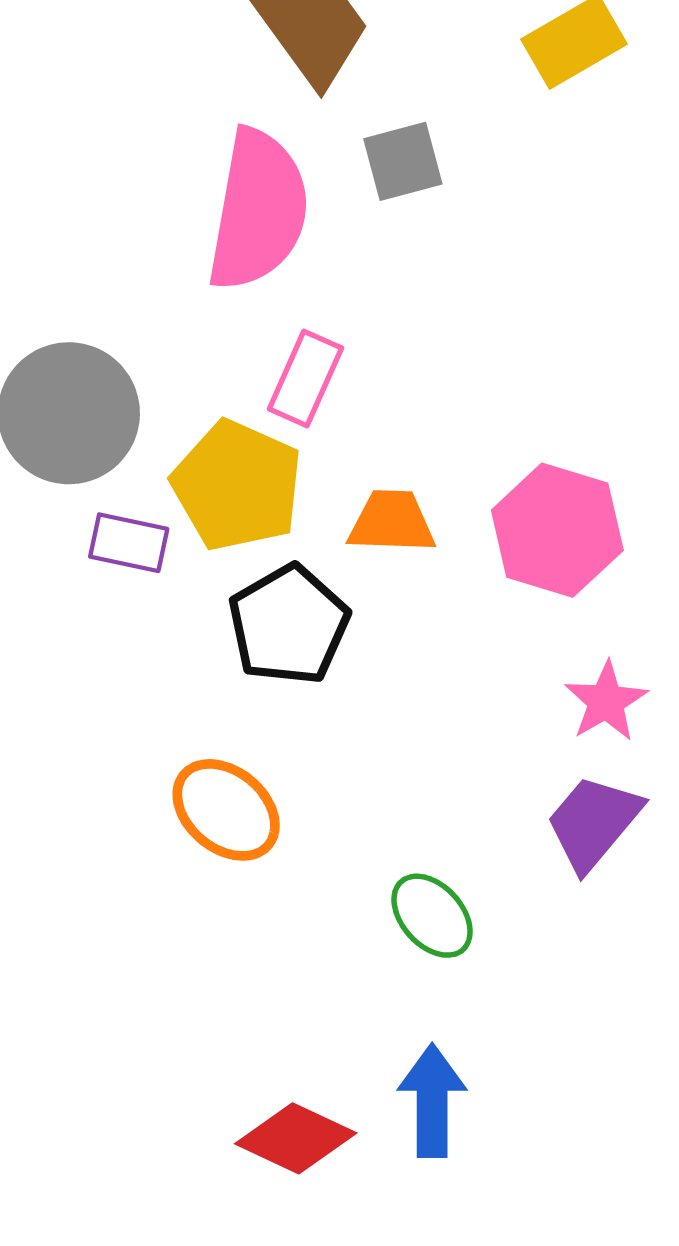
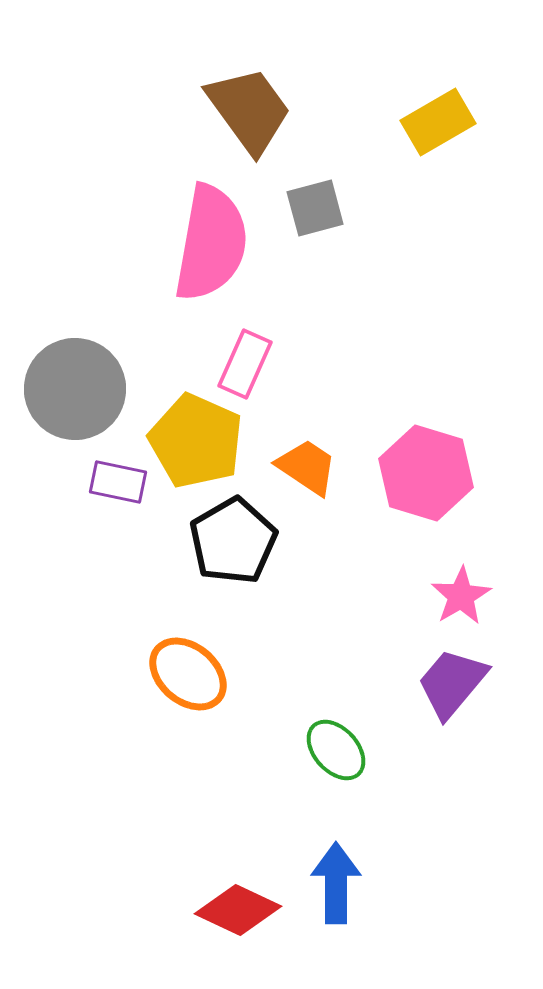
orange trapezoid: (392, 522) -> (307, 467), turned 32

